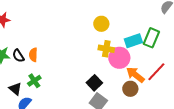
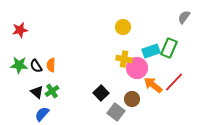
yellow circle: (101, 24) -> (123, 27), moved
black square: (94, 83) -> (101, 93), moved
black triangle: (15, 89) -> (37, 92), moved
brown circle: (130, 89) -> (132, 99), moved

